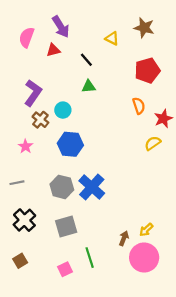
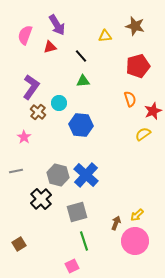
yellow triangle: (112, 38) -> (105, 36), turned -32
blue hexagon: (70, 144) -> (81, 125), moved
black cross: (24, 220) -> (41, 199), moved
gray square: (66, 227) -> (77, 212), moved
pink square: (65, 269) -> (72, 266), moved

